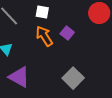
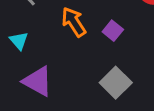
purple square: (67, 33) -> (113, 31), moved

